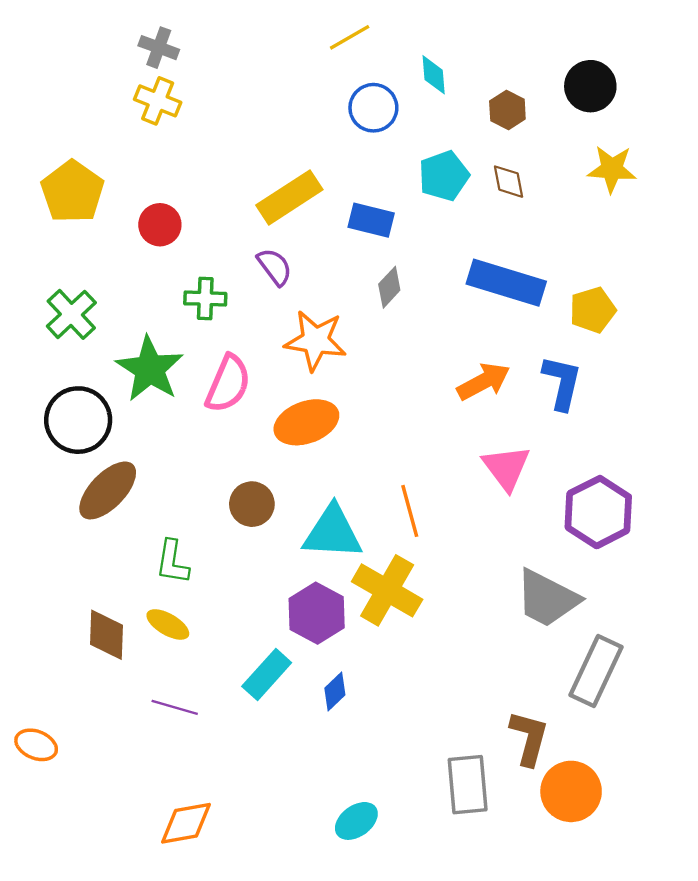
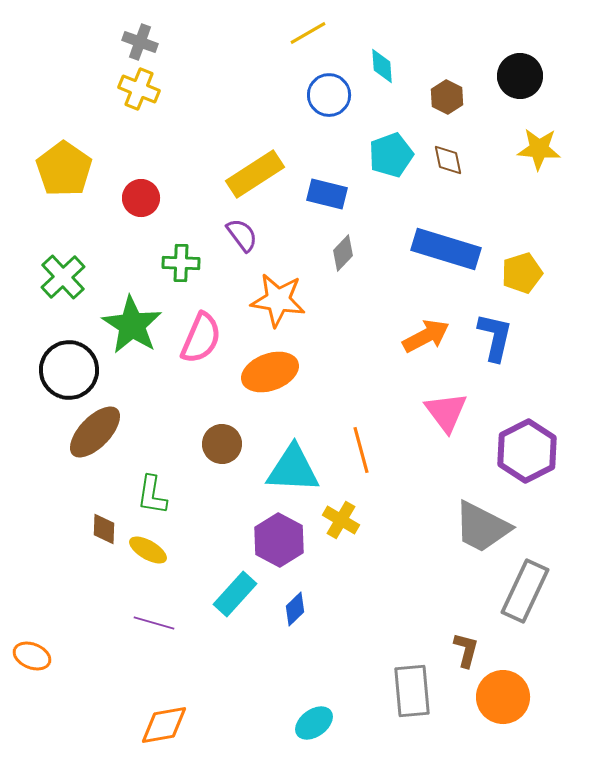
yellow cross: (387, 590) -> (341, 520), size x0.6
brown diamond: (107, 635) -> (104, 529), moved, size x0.7
brown L-shape: (529, 738) -> (466, 650), size x0.7

